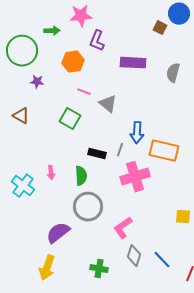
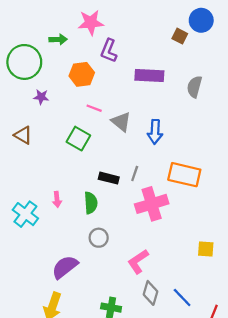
blue arrow: (137, 133) -> (155, 132), moved
gray circle: (88, 207) -> (99, 238), size x0.6

